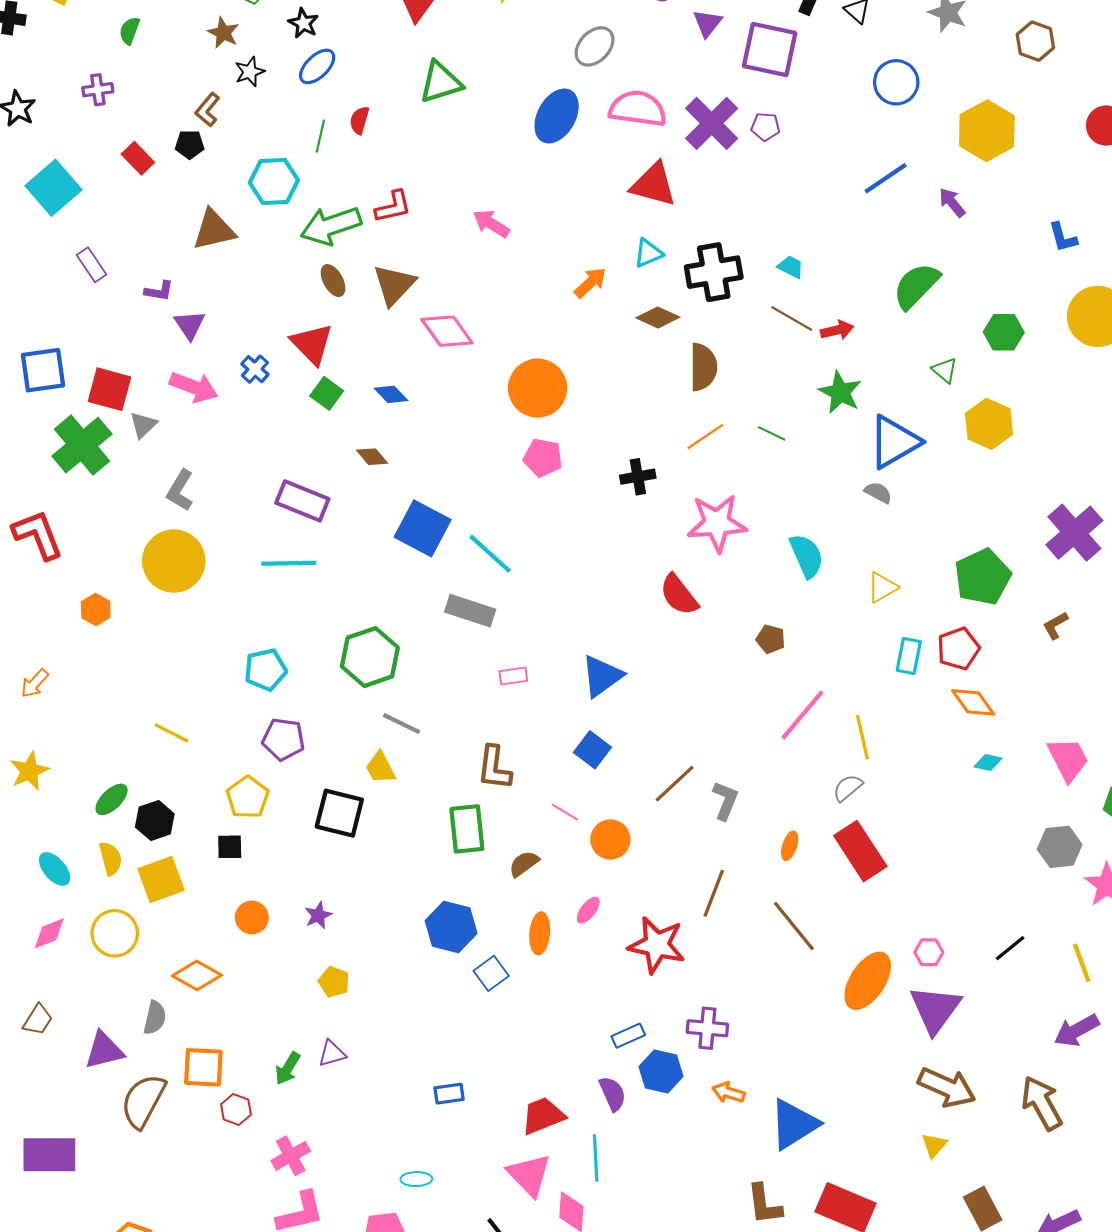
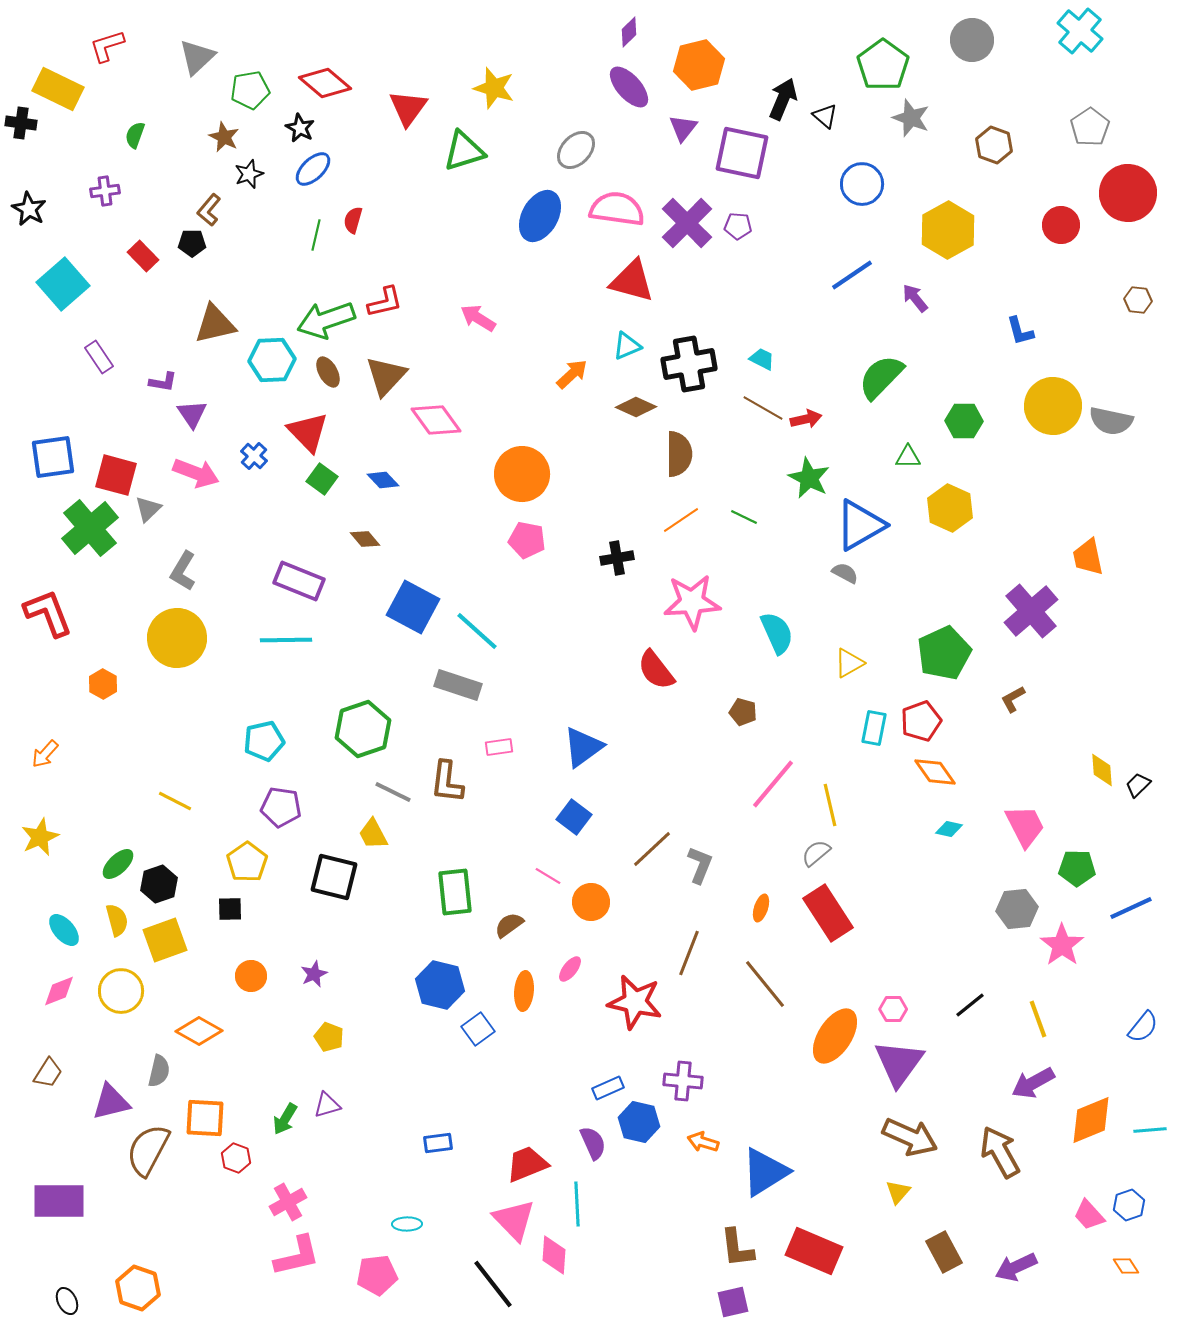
green triangle: (441, 82) -> (464, 151), moved
cyan hexagon: (274, 181) -> (272, 360), moved
green triangle: (945, 370) -> (908, 457), turned -40
brown L-shape: (494, 768) -> (447, 782), moved

